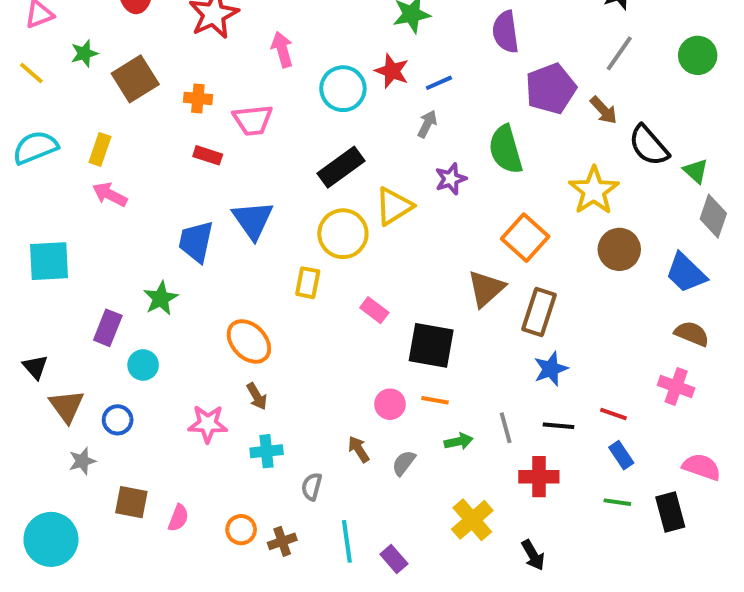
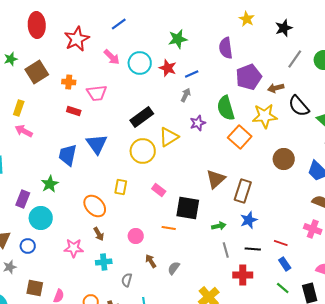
pink arrow: (282, 49) -> (112, 57), turned 150
gray line: (619, 53) -> (295, 59), moved
cyan circle: (343, 89) -> (140, 63), moved
brown arrow: (604, 110) -> (276, 88), turned 119
yellow star: (594, 191) -> (265, 116), moved, turned 30
orange square: (525, 238) -> (240, 137), moved
yellow rectangle: (308, 283) -> (121, 187), moved
cyan circle: (143, 365) -> (41, 218), size x1.5
orange line: (435, 400) -> (169, 228), moved
pink circle: (390, 404) -> (136, 236), moved
green arrow: (459, 441) -> (219, 226), moved
green line: (617, 502) -> (283, 288), turned 32

